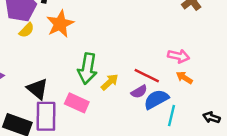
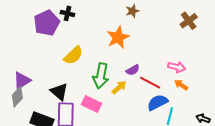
orange star: (60, 24) -> (118, 37), moved
yellow semicircle: (27, 30) -> (73, 55), moved, size x1.5
purple semicircle: (139, 92) -> (133, 70), moved

